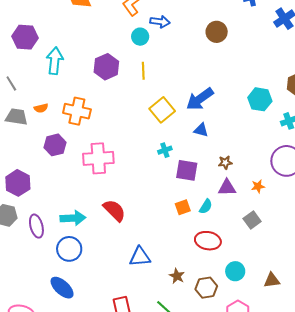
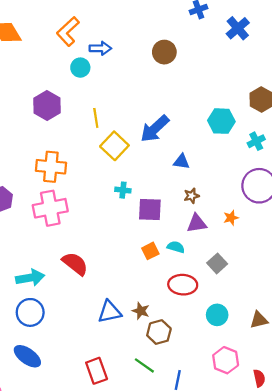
yellow line: (143, 71) -> (96, 118), moved
orange cross: (77, 111) -> (51, 167), moved
blue triangle: (201, 130) -> (181, 162), moved
cyan cross: (165, 150) -> (123, 190), turned 32
cyan semicircle: (206, 206) -> (176, 247), turned -98
gray square: (252, 220) -> (217, 263), moved
brown star: (177, 276) -> (141, 311), moved
brown hexagon: (206, 288) -> (159, 332), moved

